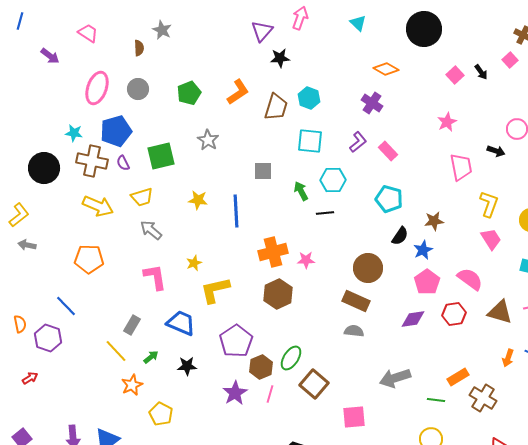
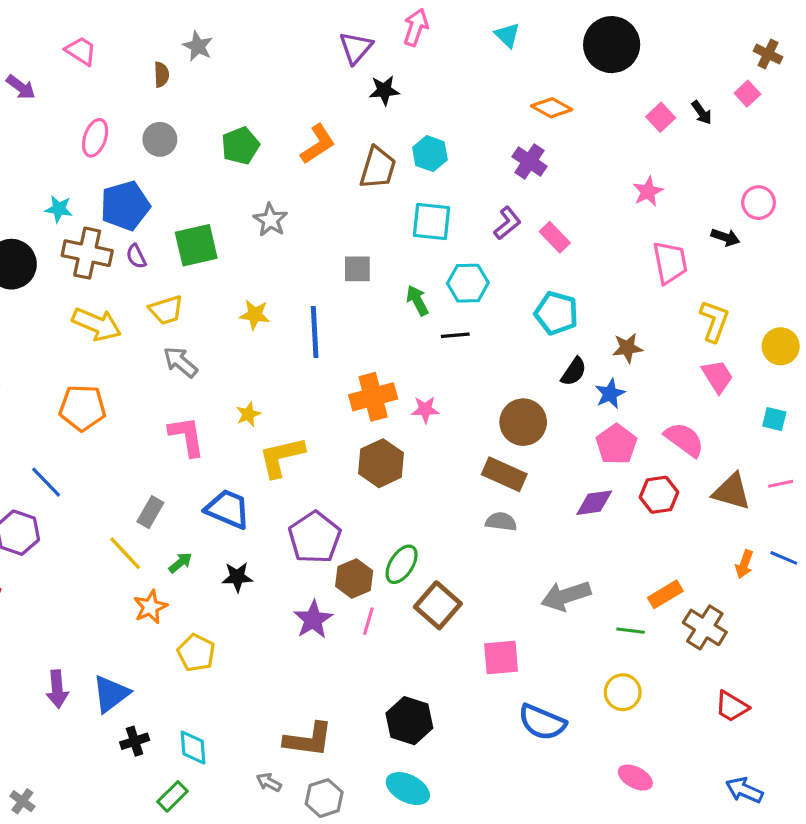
pink ellipse: (97, 88) -> (95, 138), size x0.7

